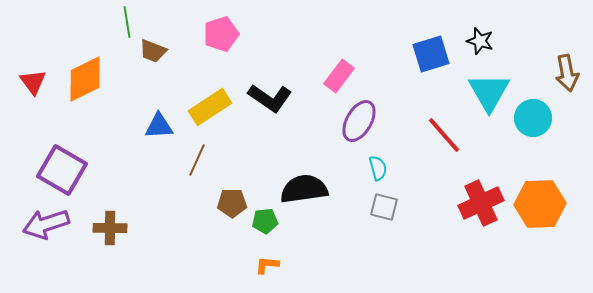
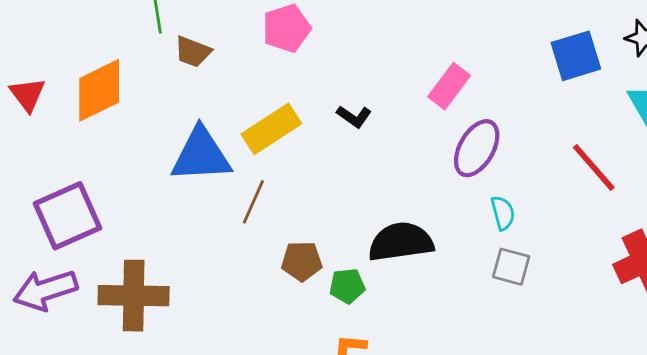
black L-shape: (270, 98) -> (354, 116), size x0.6
blue triangle: (159, 126) -> (201, 155), size x1.6
purple square: (62, 170) -> (67, 216), turned 36
brown cross: (110, 228) -> (134, 296), size x1.5

